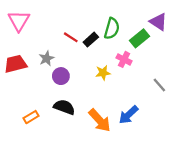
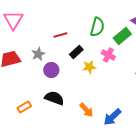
red line: (71, 37) -> (60, 35), turned -48
black rectangle: (91, 40) -> (76, 52), moved
blue arrow: (128, 115) -> (112, 117), moved
orange arrow: (100, 120) -> (86, 110), size x0.7

